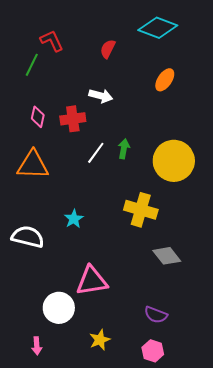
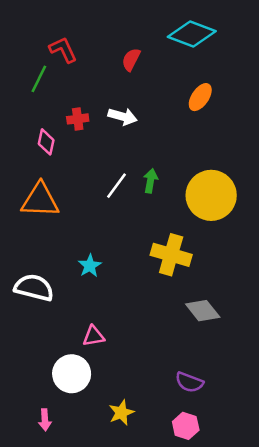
red cross: (73, 119) -> (78, 119), moved, size x0.7
pink triangle: (92, 281) -> (93, 336), moved, size x0.6

